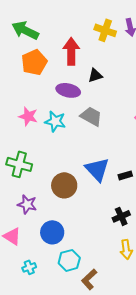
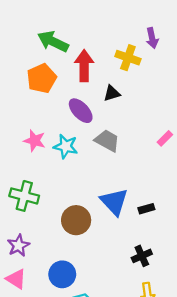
green arrow: (25, 30) -> (53, 41), moved
yellow cross: (105, 30) -> (128, 58), moved
purple ellipse: (68, 90) -> (81, 111), turned 35
purple star: (27, 204) -> (18, 246), moved, turned 30

